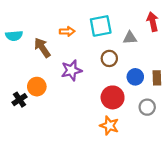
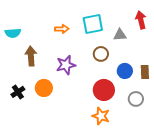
brown arrow: (42, 48) -> (31, 56), moved, turned 30
orange circle: (37, 87) -> (44, 88), moved

